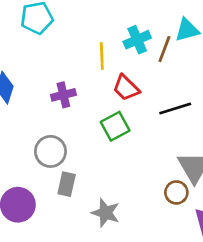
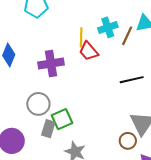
red trapezoid: (126, 88) -> (89, 51), moved
purple cross: (63, 95) -> (51, 63), size x1.4
green square: (115, 126) -> (62, 119), moved

